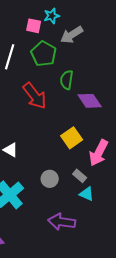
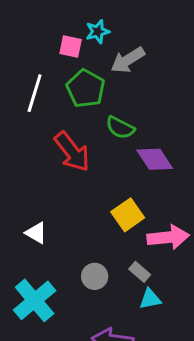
green semicircle: (67, 80) -> (120, 128), turned -72
pink arrow: (99, 153) -> (168, 237), turned -124
cyan triangle: (87, 194) -> (150, 299), turned -35

